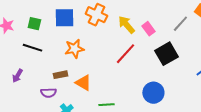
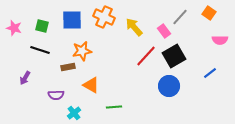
gray line: (180, 24) -> (180, 17), moved
pink rectangle: (148, 29) -> (164, 31), moved
red line: (125, 54) -> (146, 56), moved
brown rectangle: (60, 75) -> (68, 67), moved
blue circle: (153, 93) -> (169, 86), moved

